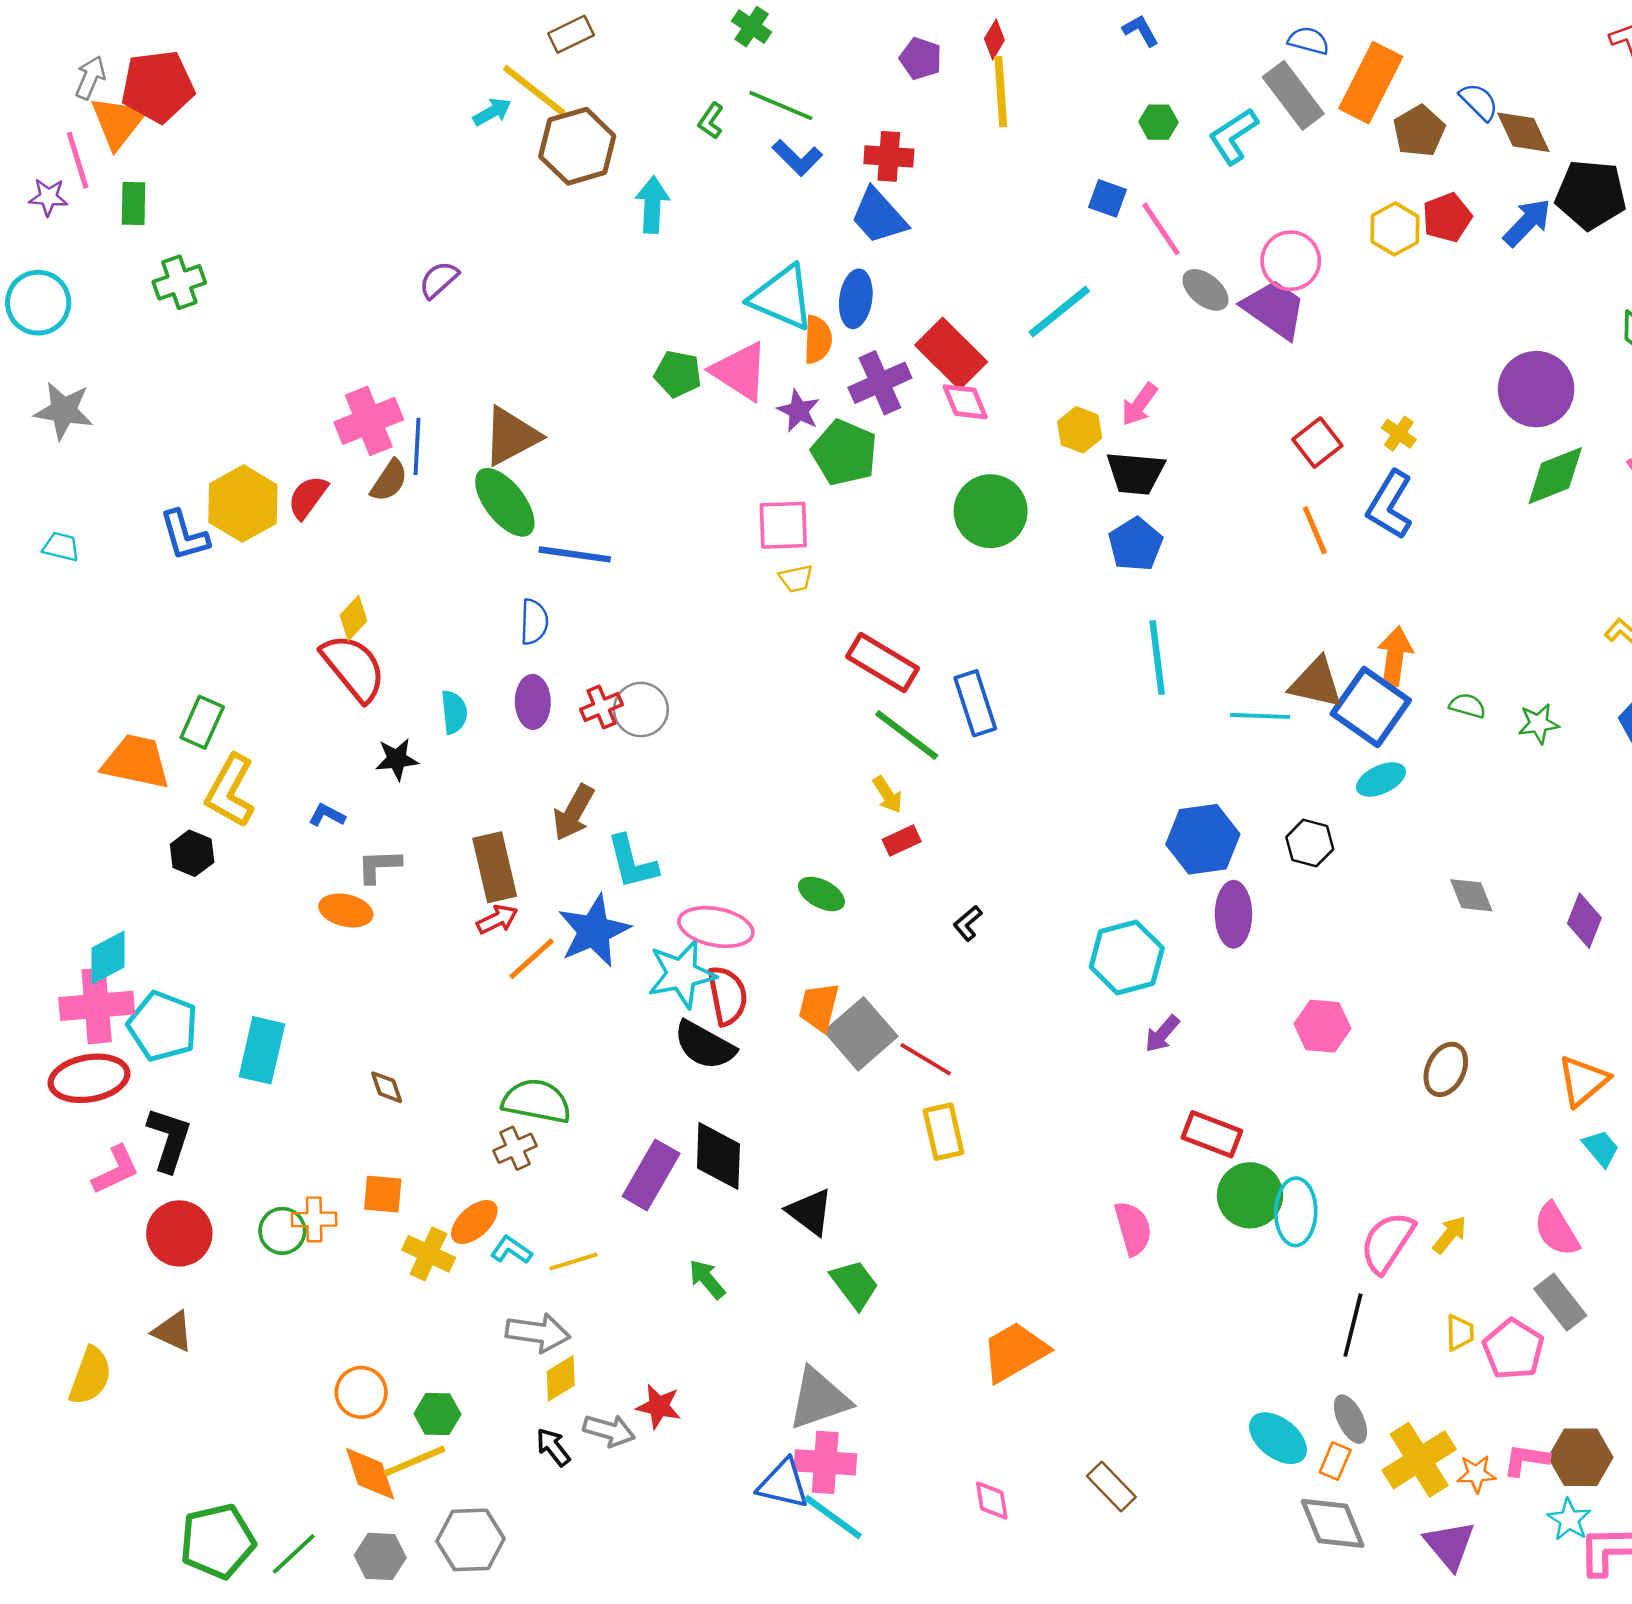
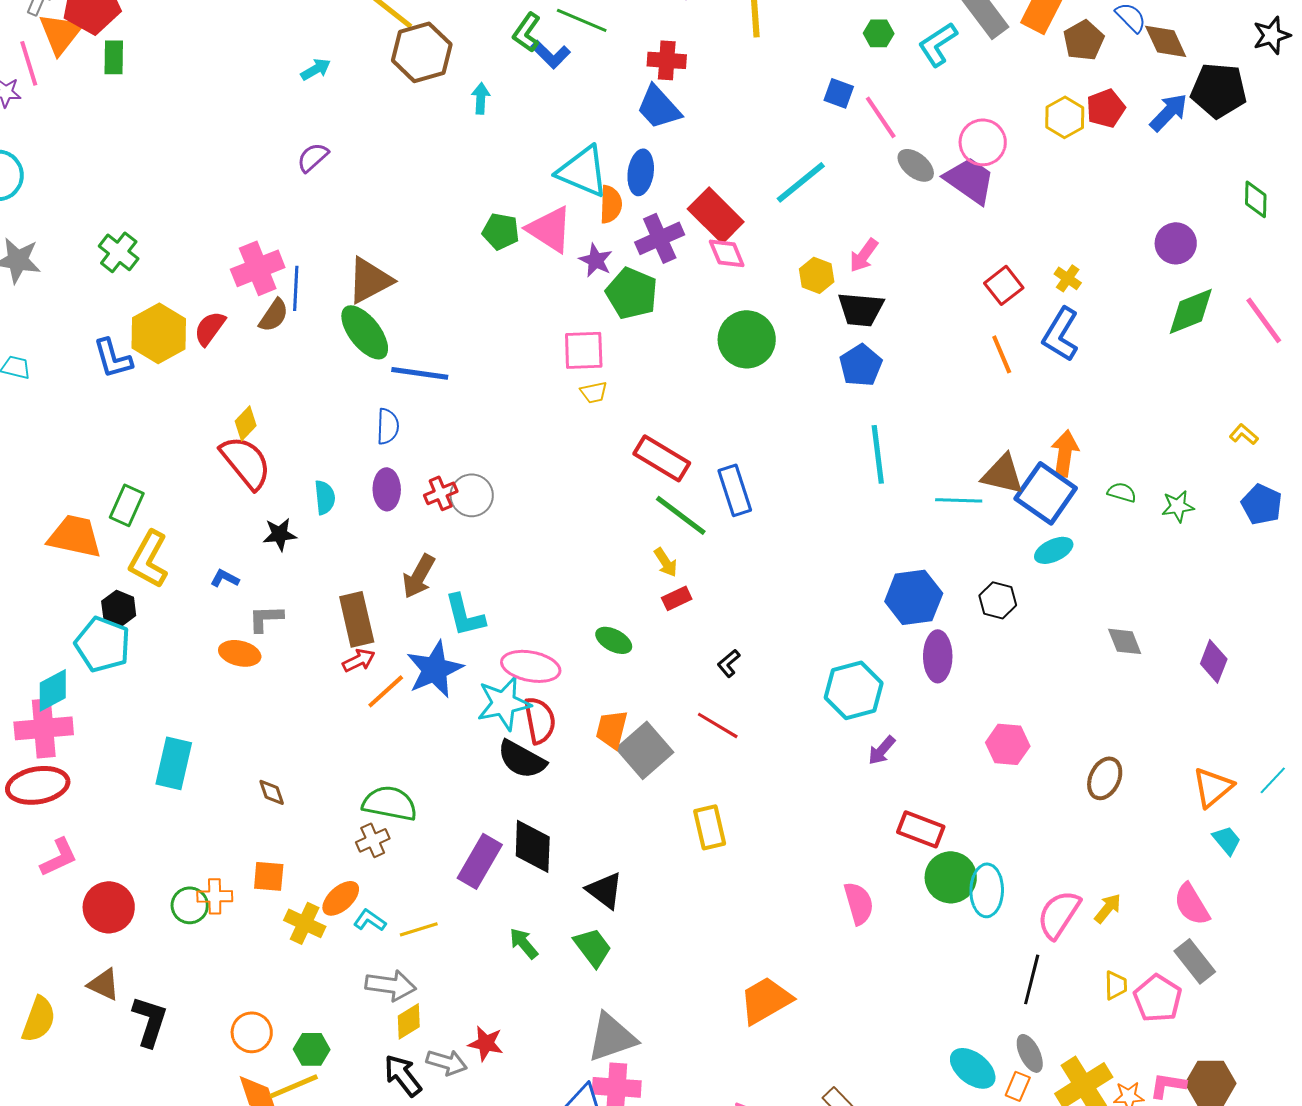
cyan arrow: (492, 112) -> (316, 69), moved
green L-shape: (711, 121) -> (527, 32), size x1.4
blue L-shape: (797, 158) -> (551, 54), moved
green rectangle: (134, 203) -> (114, 57), moved
cyan arrow: (652, 205) -> (481, 98), size x0.7
green cross: (179, 282) -> (119, 252), moved, turned -33
purple circle: (1536, 389) -> (1176, 243), size x0.7
cyan pentagon: (163, 1026) -> (103, 644), moved
red line: (926, 1059) -> (718, 725), moved
black L-shape: (169, 1139) -> (150, 1021), moved
green trapezoid: (855, 1284) -> (593, 947), moved
black arrow: (553, 1447) -> (403, 1075), size x1.4

